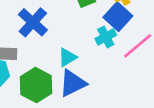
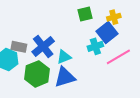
blue cross: (33, 22) -> (43, 46), moved

